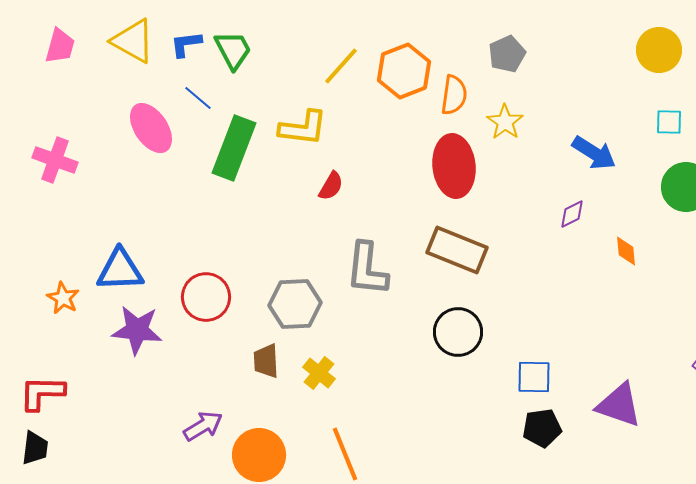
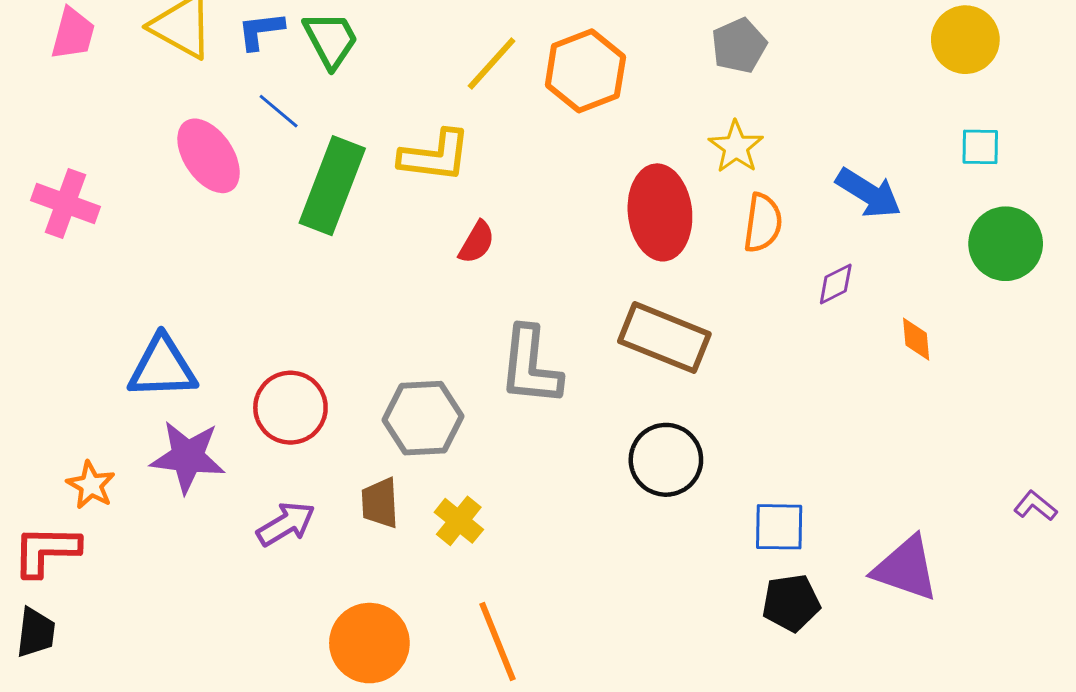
orange semicircle: (454, 95) -> (763, 223), moved
orange star: (63, 298) -> (91, 485), moved
purple arrow: (203, 426) -> (286, 524), moved

